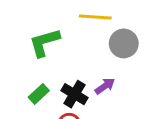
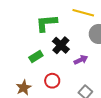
black cross: (75, 94) -> (61, 45), moved

